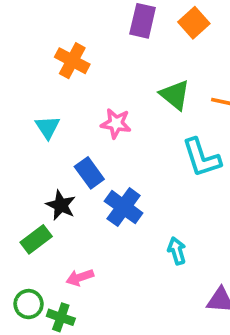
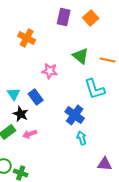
cyan triangle: (48, 127) -> (14, 94), moved
blue cross: (124, 207) -> (75, 115), moved
pink arrow: (80, 277) -> (30, 134), moved

